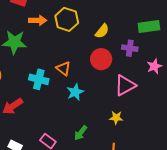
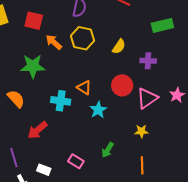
orange arrow: (38, 20) -> (54, 42), turned -132
green rectangle: (149, 26) -> (162, 25), moved
red circle: (101, 59) -> (122, 85), moved
pink star: (154, 66) -> (177, 95), moved

